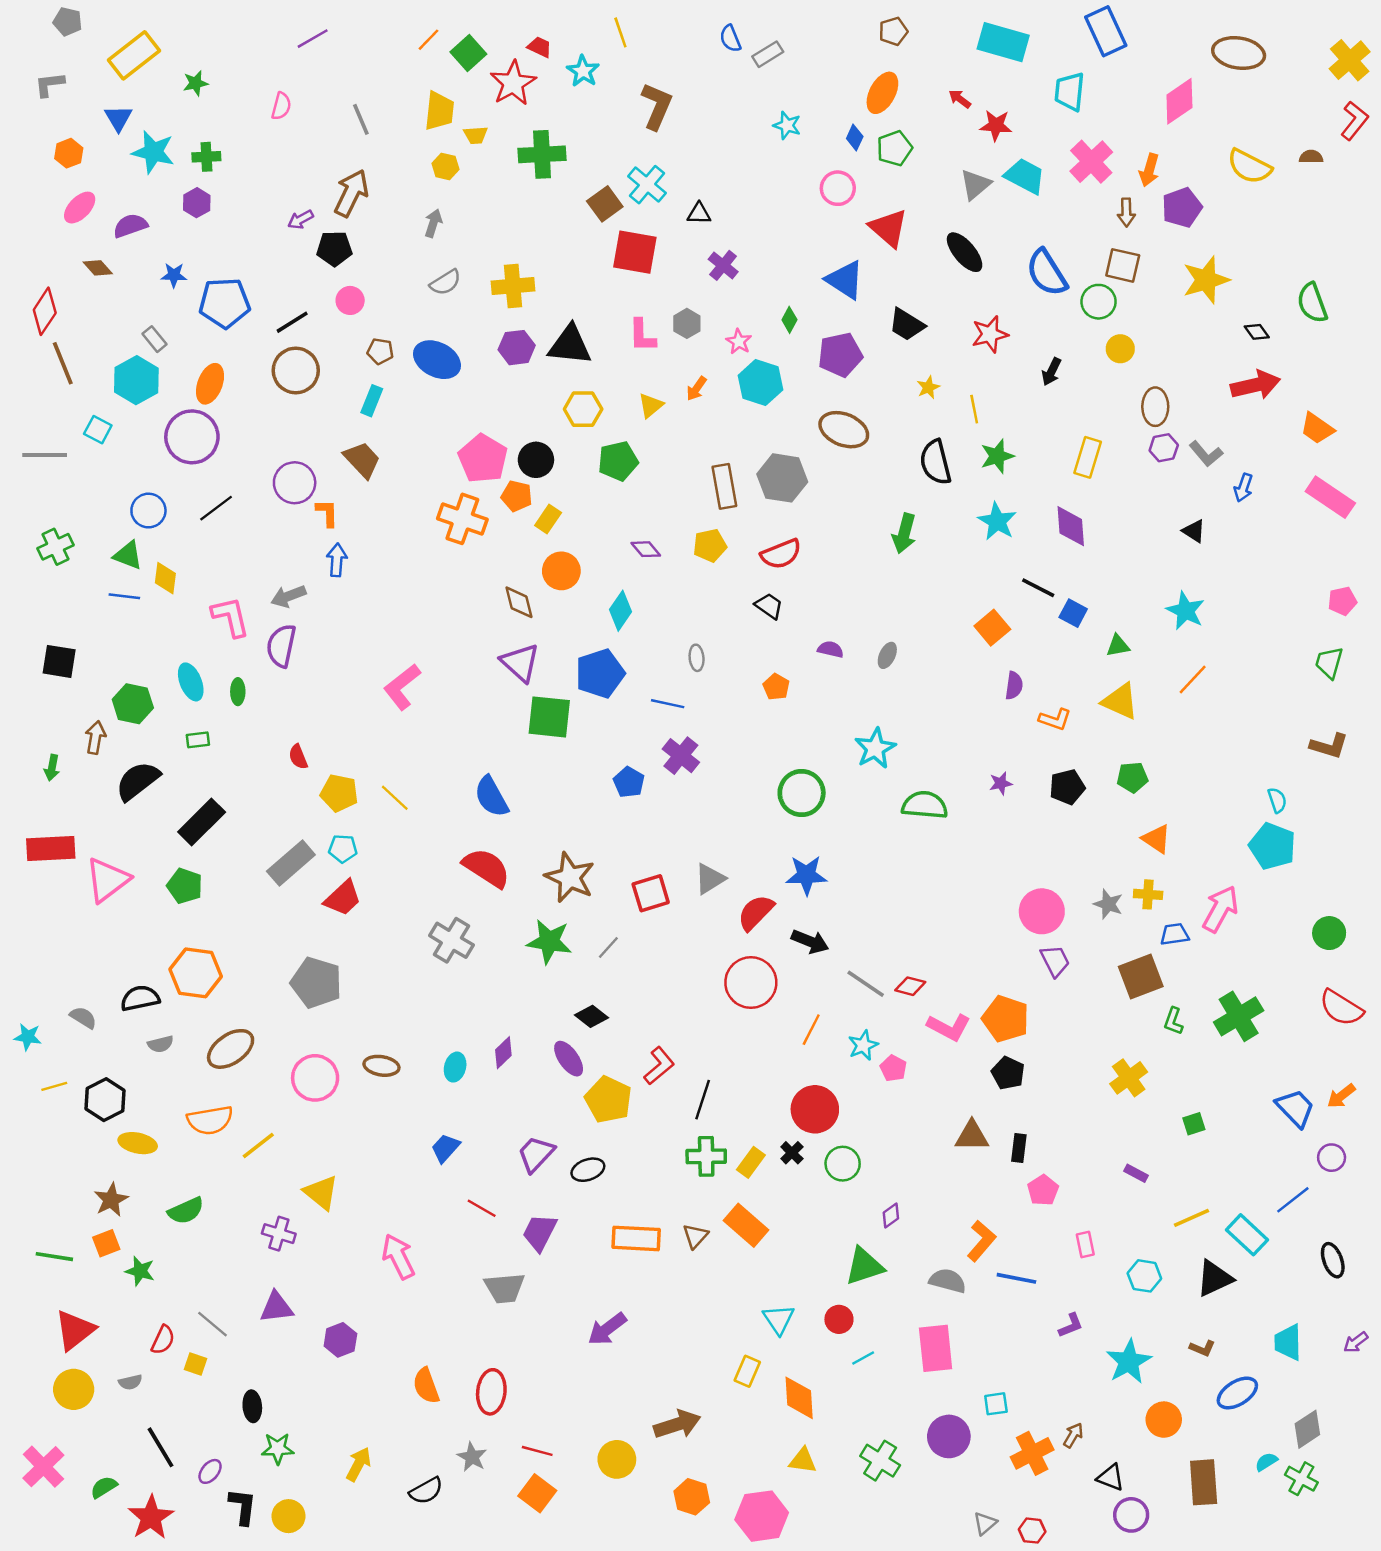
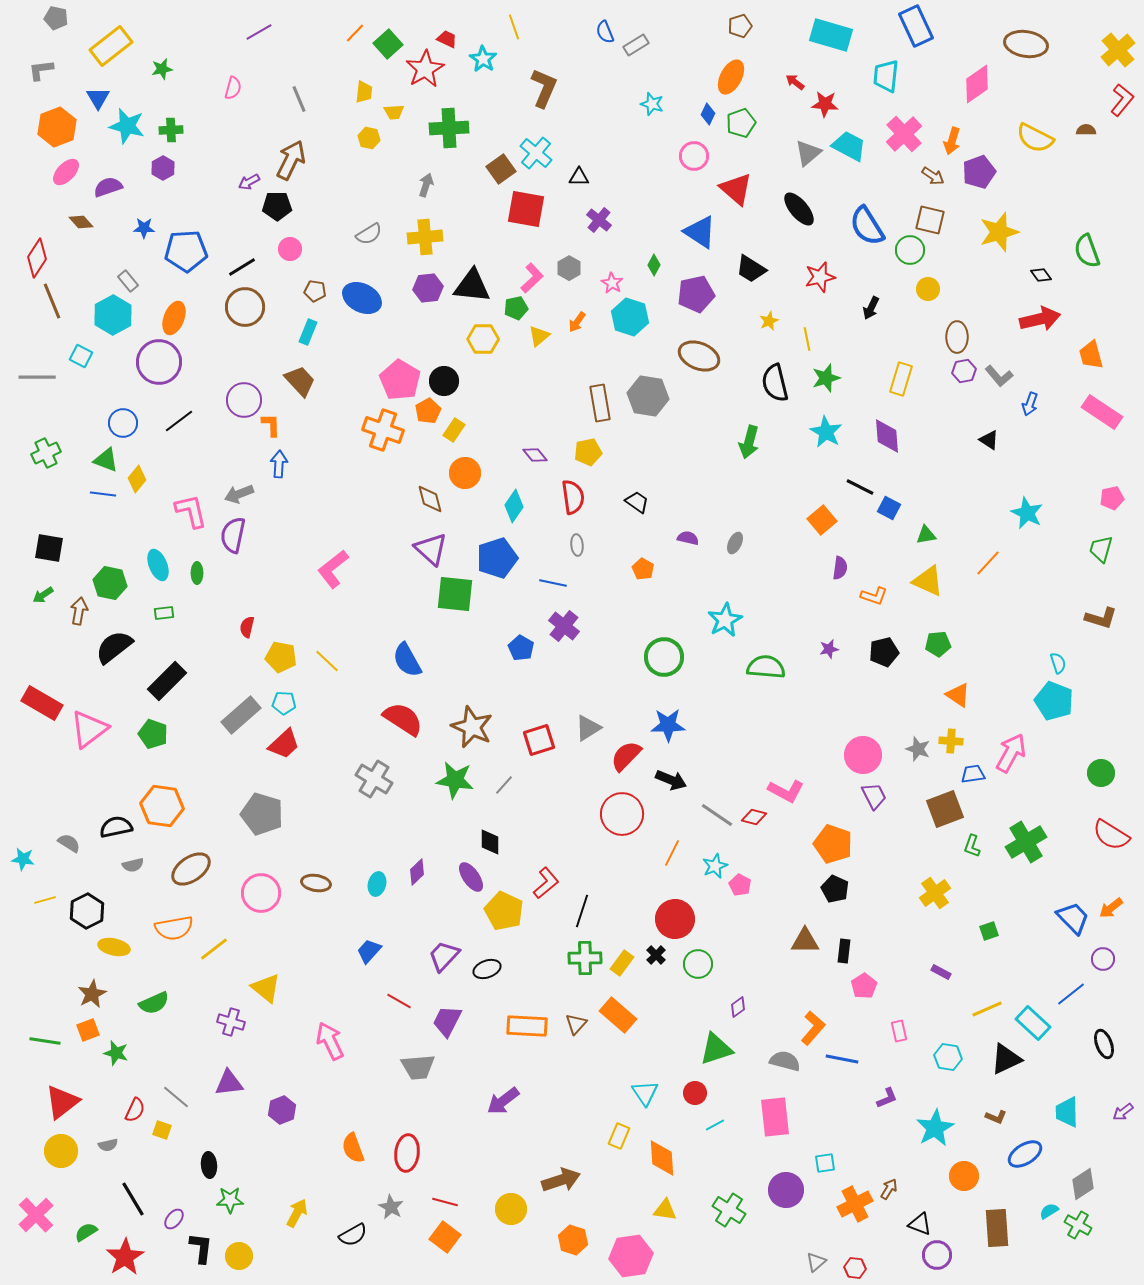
yellow trapezoid: (439, 111) -> (364, 92), size x0.7
orange hexagon: (69, 153) -> (57, 127), size x1.6
brown arrow: (1126, 212) -> (933, 176), turned -55
gray arrow: (433, 223) -> (426, 185), moved
pink L-shape: (642, 335) -> (532, 278), turned -132
orange trapezoid: (1317, 428) -> (1091, 355), turned 40
green pentagon: (618, 461) -> (516, 308), moved, size x0.7
orange pentagon: (517, 496) -> (428, 411), turned 30
red semicircle: (781, 554) -> (573, 497), moved, turned -76
yellow diamond: (165, 578) -> (137, 479), turned 32
cyan star: (1185, 611) -> (1027, 513), moved
red semicircle: (298, 757) -> (247, 627), turned 35
green arrow: (52, 768) -> (43, 595), moved, turned 45
red rectangle: (51, 849) -> (42, 703), turned 33
black diamond: (592, 1016) -> (490, 842), turned 52
pink L-shape: (949, 1027) -> (786, 791), moved

